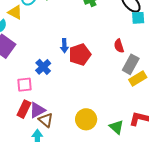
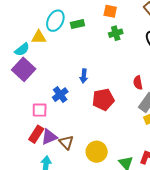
yellow triangle: (15, 12) -> (39, 37), turned -35
red pentagon: (80, 55) -> (103, 100), moved
brown triangle: (46, 120) -> (66, 142), moved

